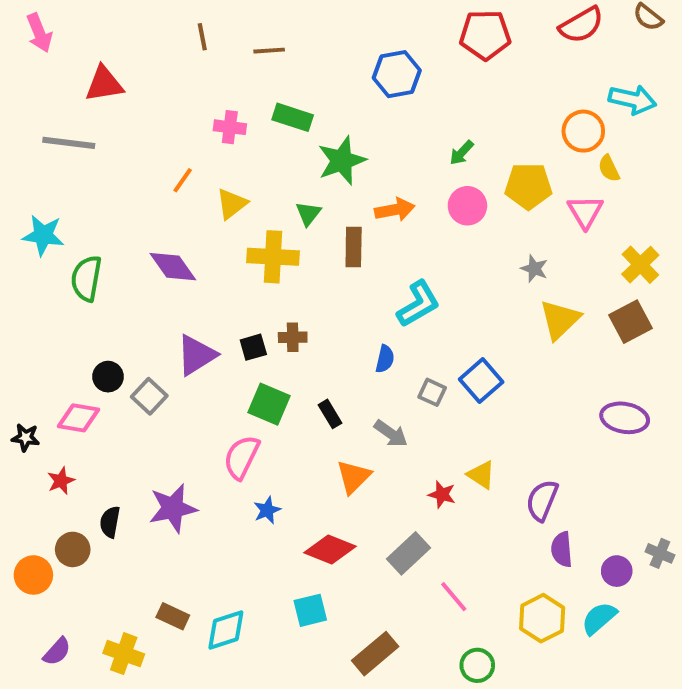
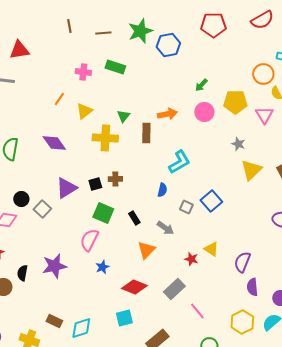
green star: (342, 161) -> (140, 31), moved

